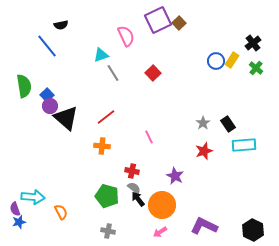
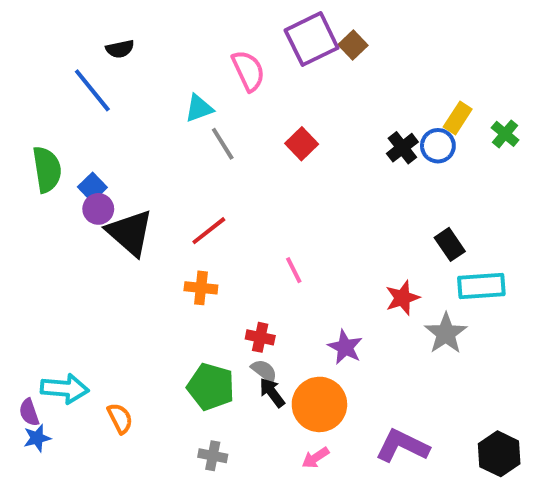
black cross: (253, 43) -> (402, 148), moved
blue circle: (216, 61) -> (438, 146), moved
gray star: (203, 123) -> (446, 333), moved, size x1.5

